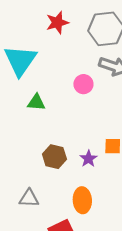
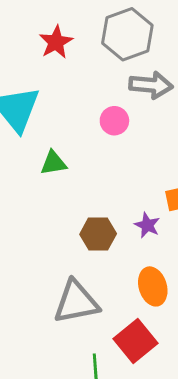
gray triangle: (29, 198) -> (76, 302), size x1.6

